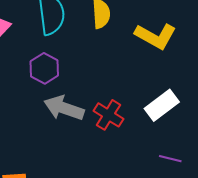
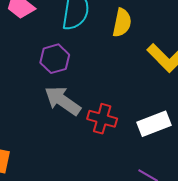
red cross: (108, 115) -> (102, 119), turned -32

